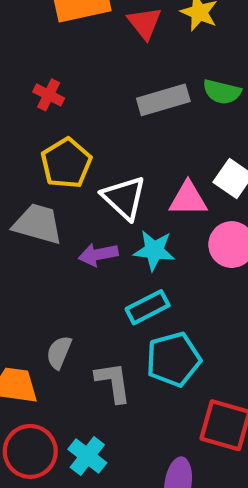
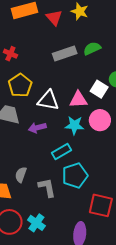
green semicircle: (222, 92) -> (92, 48), turned 144
white triangle: (124, 198) -> (48, 100), turned -30
cyan star: (154, 250) -> (74, 125), moved

